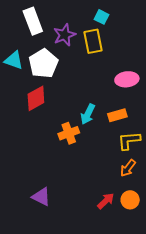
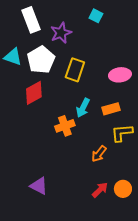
yellow rectangle: (93, 41) -> (75, 70), moved, turned 30
orange arrow: (128, 168) -> (99, 154), moved

